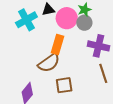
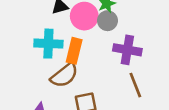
cyan cross: (26, 20) -> (48, 44), moved, turned 35

